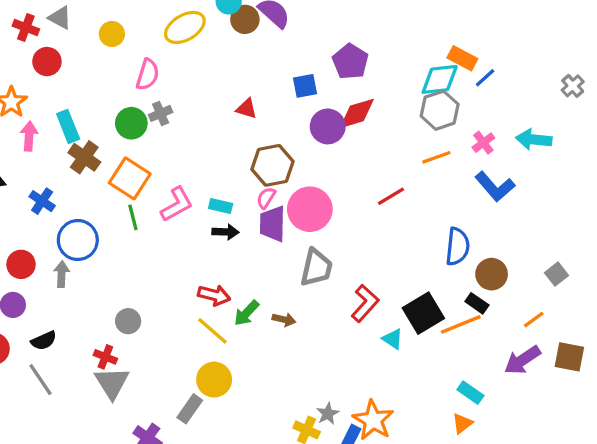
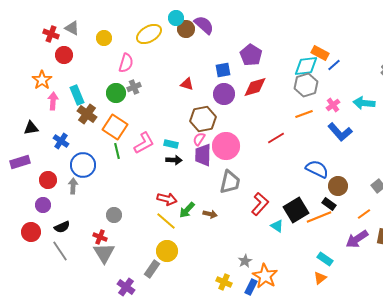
purple circle: (328, 126) -> (224, 94), moved
blue semicircle: (457, 247) -> (317, 169), turned -70
gray star: (328, 414) -> (245, 261), moved

